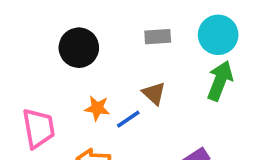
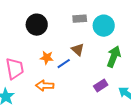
cyan circle: (218, 35) -> (104, 26), moved
green arrow: (220, 81) -> (114, 57), moved

